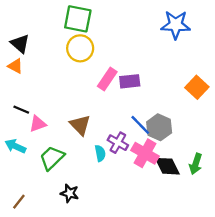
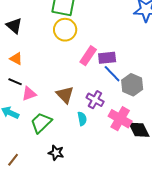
orange triangle: (15, 66) -> (16, 59), moved
blue line: (140, 125) -> (112, 74), moved
gray hexagon: (159, 127) -> (132, 85), moved
purple cross: (118, 143) -> (95, 100), moved

